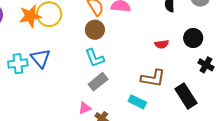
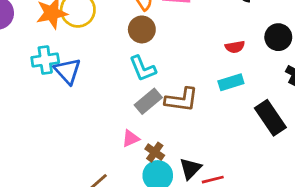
cyan cross: (18, 64) -> (45, 60), moved
brown L-shape: (153, 78) -> (182, 100), moved
cyan rectangle: (137, 102) -> (231, 82), moved, turned -42

